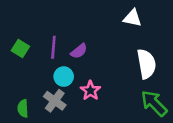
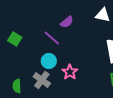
purple line: (53, 47) -> (52, 38), moved, turned -54
purple semicircle: (79, 51) -> (67, 22), moved

